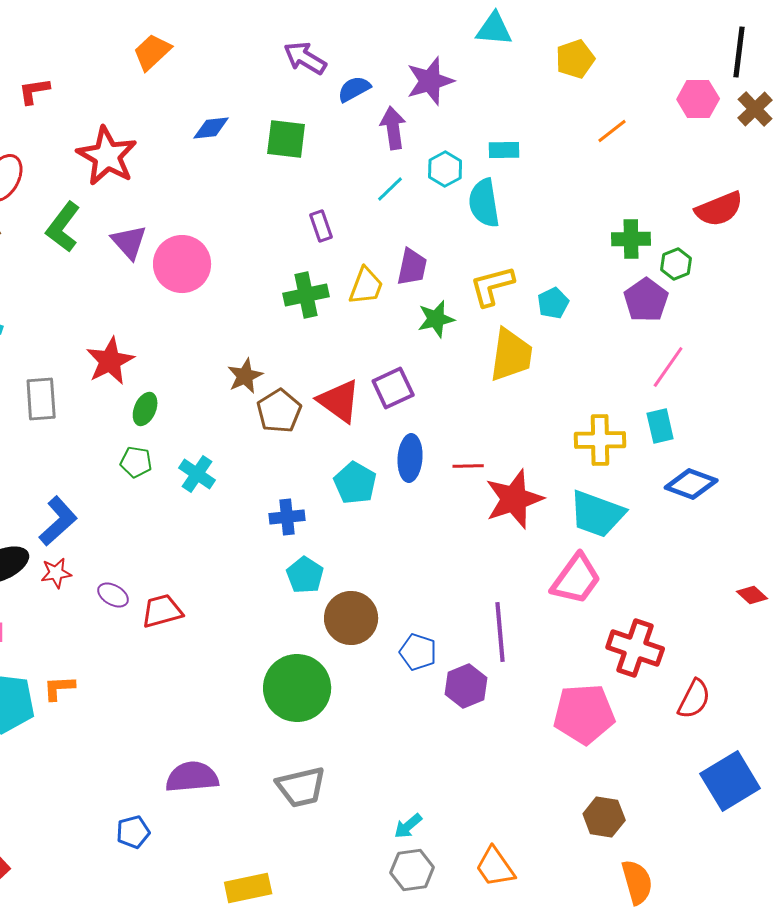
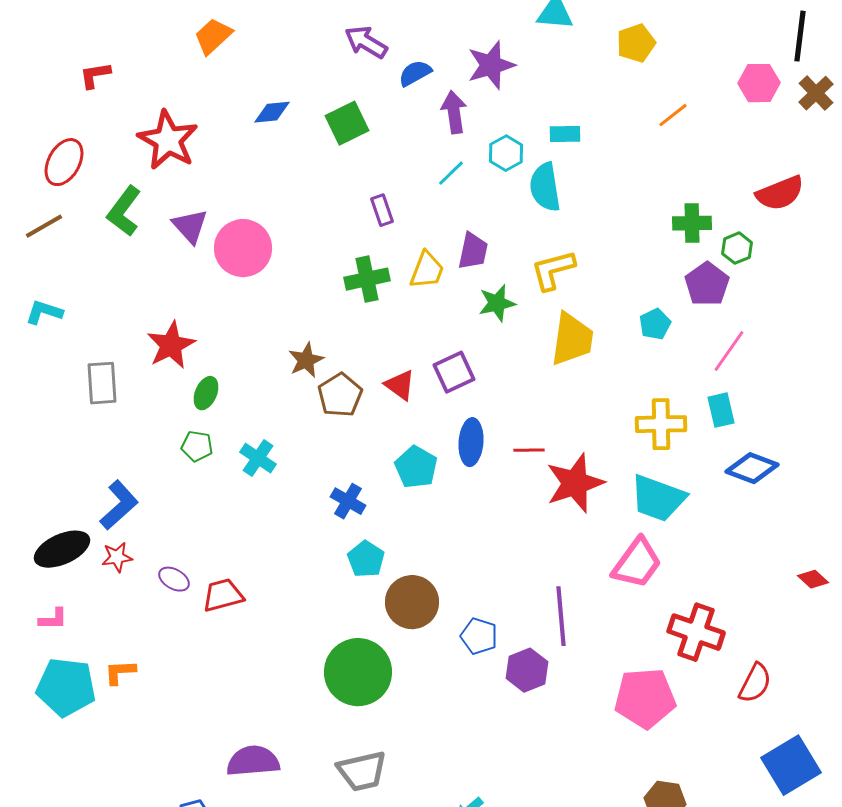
green square: (286, 139) -> (347, 123), turned -33
cyan pentagon: (553, 303) -> (655, 324), moved
red triangle: (339, 401) -> (400, 385), size x0.7
blue cross: (287, 517) -> (348, 501), turned 36

